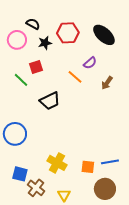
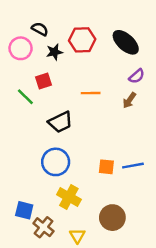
purple semicircle: (90, 63) -> (137, 76), moved
orange line: (75, 77) -> (91, 93), turned -42
blue circle: (15, 134) -> (56, 162), moved
blue line: (110, 162) -> (133, 166), moved
orange square: (88, 167) -> (106, 167), moved
brown circle: (105, 189) -> (112, 218), moved

